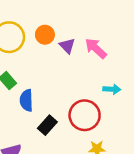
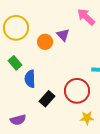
orange circle: (45, 35) -> (45, 42), moved
pink arrow: (96, 48) -> (86, 17), moved

